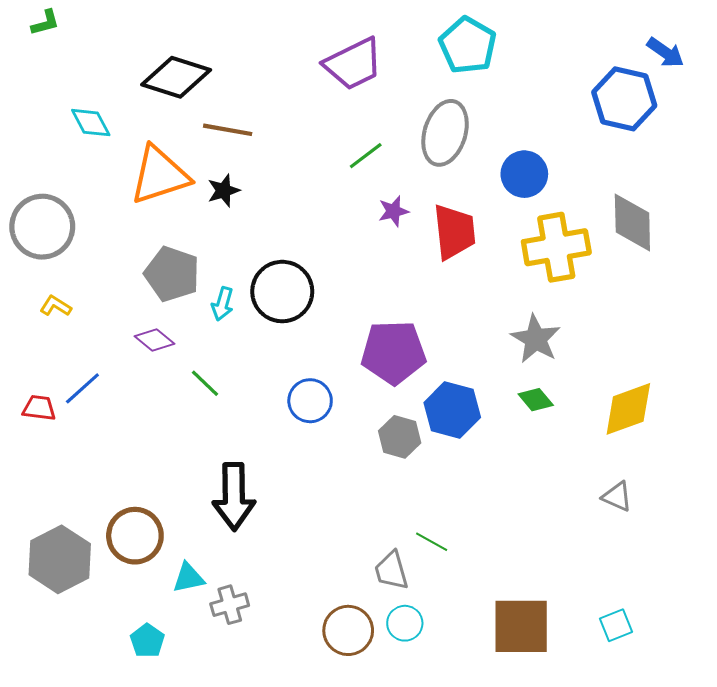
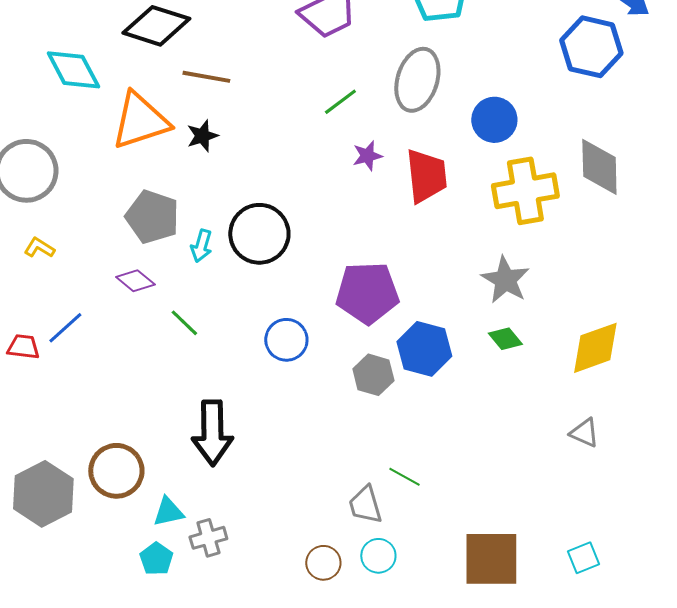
cyan diamond: (91, 123) -> (73, 70), size x1.4
brown circle: (348, 630) -> (323, 563), size x0.7
cyan pentagon: (147, 641) -> (156, 559), moved

